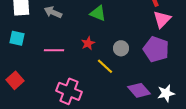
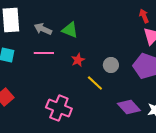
green triangle: (98, 13) -> (70, 30), moved
pink line: (54, 50) -> (44, 53), moved

